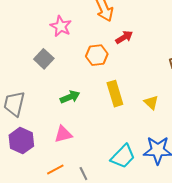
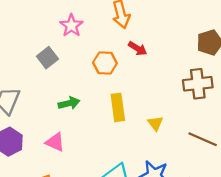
red arrow: (124, 37) -> (138, 48), turned 54
pink triangle: (63, 134) -> (55, 142), turned 30

